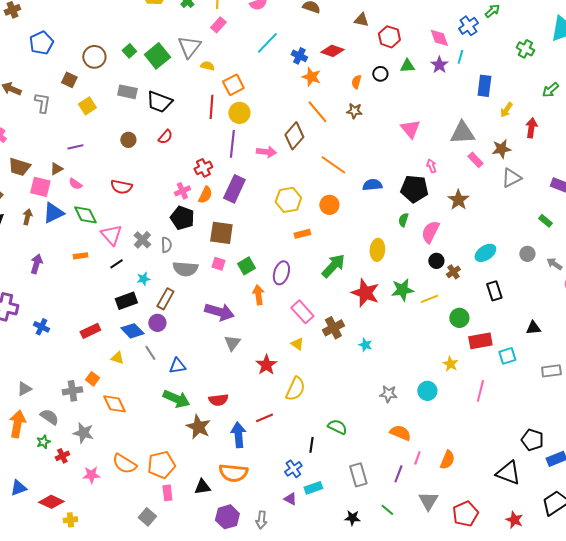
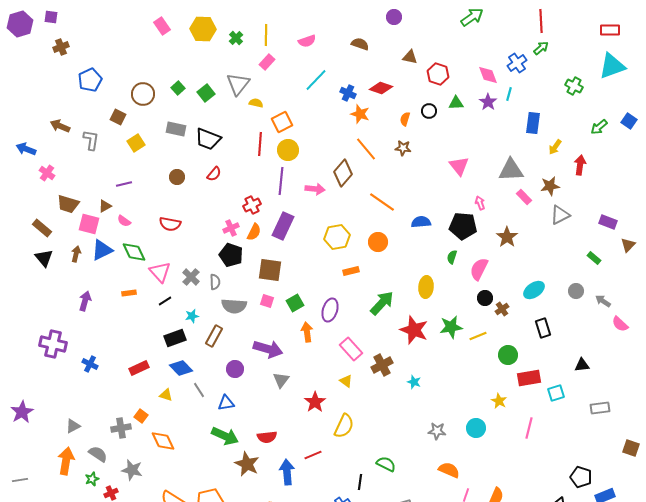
green square: (157, 56) -> (206, 93), size x0.7
purple circle: (157, 323) -> (235, 369), moved

